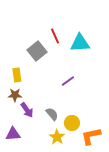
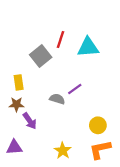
red line: (55, 36) -> (60, 40), turned 42
gray semicircle: (52, 114) -> (57, 99), moved, turned -32
yellow circle: (72, 123) -> (98, 125), moved

